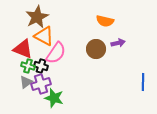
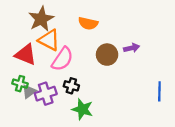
orange semicircle: (105, 21) -> (88, 23), moved
green cross: (28, 66) -> (20, 84), moved
black cross: (41, 66) -> (71, 86), moved
green star: (54, 98) -> (82, 109), moved

